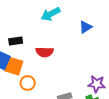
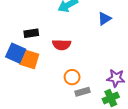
orange circle: (28, 83) -> (72, 77), moved

